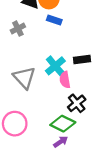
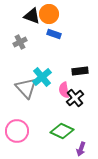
cyan cross: (55, 66) -> (42, 77), moved
black cross: (77, 103) -> (75, 98), moved
purple arrow: (61, 142) -> (81, 149), moved, turned 144

